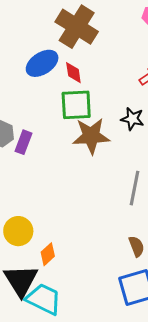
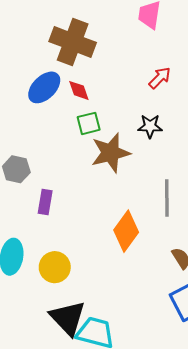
green square: (76, 105) -> (89, 123), size x0.7
purple rectangle: (23, 142) -> (45, 202), moved
orange diamond: (48, 254) -> (126, 231), moved, size x1.6

